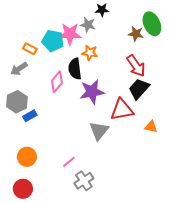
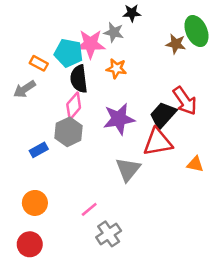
red arrow: (136, 66) -> (185, 101), moved
black semicircle: (75, 69) -> (79, 79), moved
black trapezoid: (139, 89) -> (163, 115), moved
gray hexagon: (17, 102) -> (69, 132), moved

